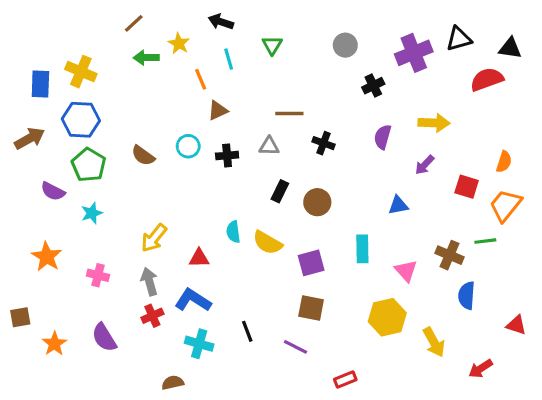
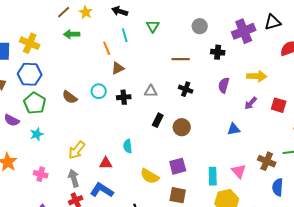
yellow star: (179, 44) -> (86, 12), moved
black cross: (373, 86) -> (218, 52), turned 32
brown line: (289, 114) -> (181, 59), moved
red square: (467, 187) -> (279, 105), moved
yellow semicircle: (268, 243) -> (150, 176), moved
cyan rectangle: (362, 249) -> (213, 176), moved

